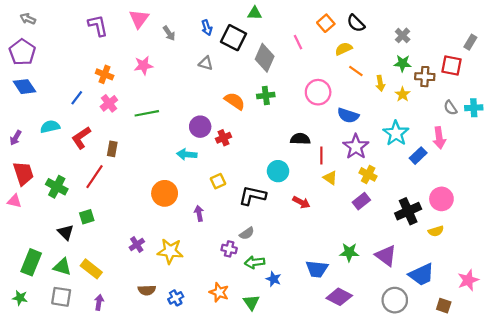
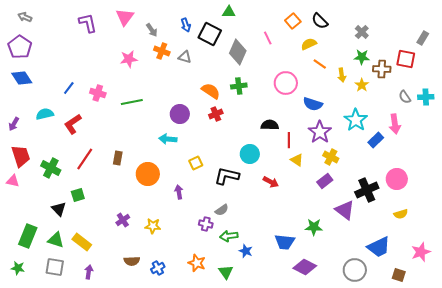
orange cross: (105, 74) -> (162, 51), moved
pink cross: (109, 103) -> (98, 93), turned -35
red cross: (224, 138) -> (216, 114), moved
brown rectangle: (112, 149) -> (118, 158), moved
yellow semicircle: (436, 231) -> (401, 214), moved
yellow star: (170, 251) -> (153, 226), size x0.7
purple triangle: (386, 256) -> (345, 210), moved

